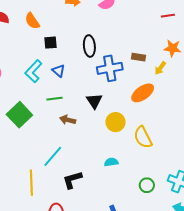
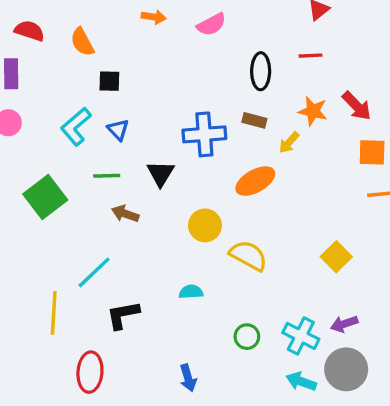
black ellipse: (89, 46) -> (261, 71), moved
black triangle: (94, 101) -> (161, 173), moved
yellow semicircle: (143, 137) -> (248, 256), turned 140

